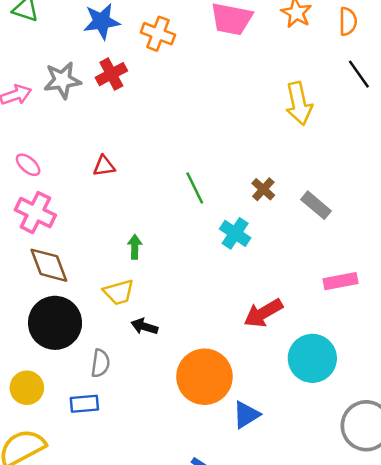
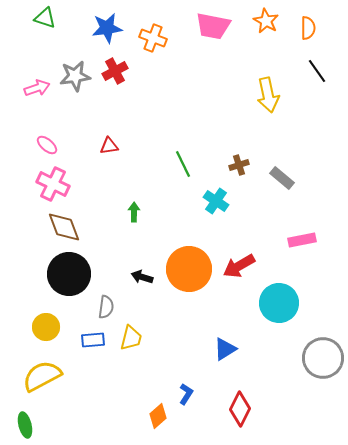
brown cross: (263, 189) -> (239, 165), turned 30
yellow trapezoid: (119, 292) -> (131, 338), moved, turned -60
orange circle: (204, 377) -> (189, 269), moved

